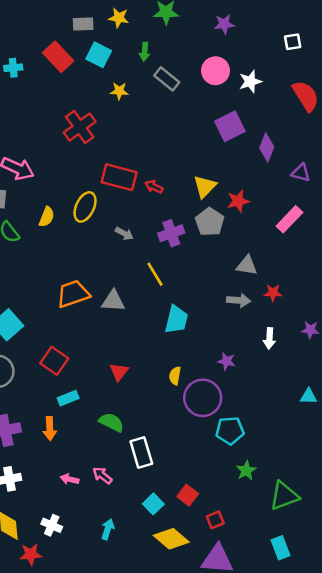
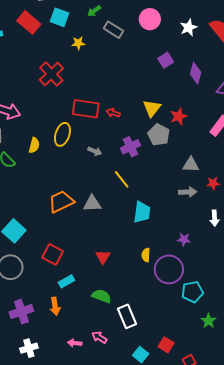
green arrow: (145, 52) -> (94, 11), turned 56
white star: (250, 81) -> (188, 28), moved
purple square: (230, 126) -> (166, 60), size x0.7

